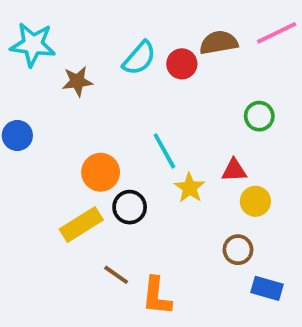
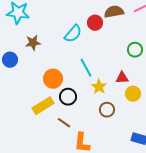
cyan semicircle: (139, 58) -> (73, 34), moved
brown star: (77, 81) -> (33, 43), moved
brown circle: (238, 250) -> (107, 110), moved
brown line: (116, 275) -> (64, 123), moved

